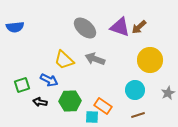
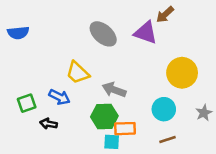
brown arrow: (139, 27) -> (165, 15), moved
gray arrow: (95, 59) -> (114, 90), moved
green hexagon: (70, 101) -> (104, 116), moved
orange rectangle: (103, 106) -> (125, 129), turned -36

